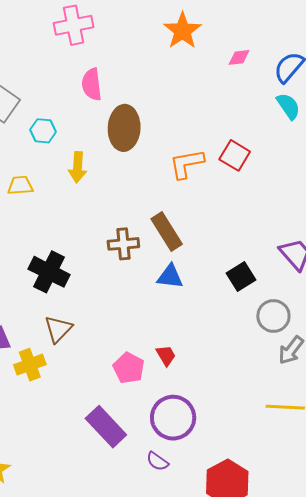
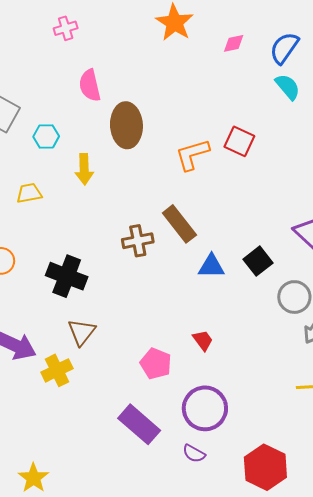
pink cross: (74, 25) -> (66, 28), size x0.6
blue triangle: (170, 277) -> (211, 266), moved
red trapezoid: (166, 356) -> (203, 340), moved

